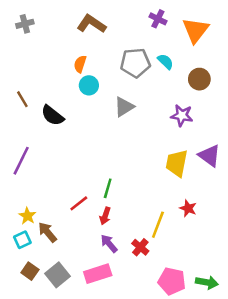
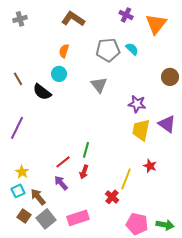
brown circle: (199, 79) -> (170, 77), moved
cyan circle: (89, 85) -> (59, 74), moved
gray triangle: (124, 107) -> (99, 85), turned -36
purple star: (182, 115) -> (137, 104), moved
brown arrow: (47, 232) -> (38, 197), moved
purple arrow: (109, 244) -> (61, 183), moved

